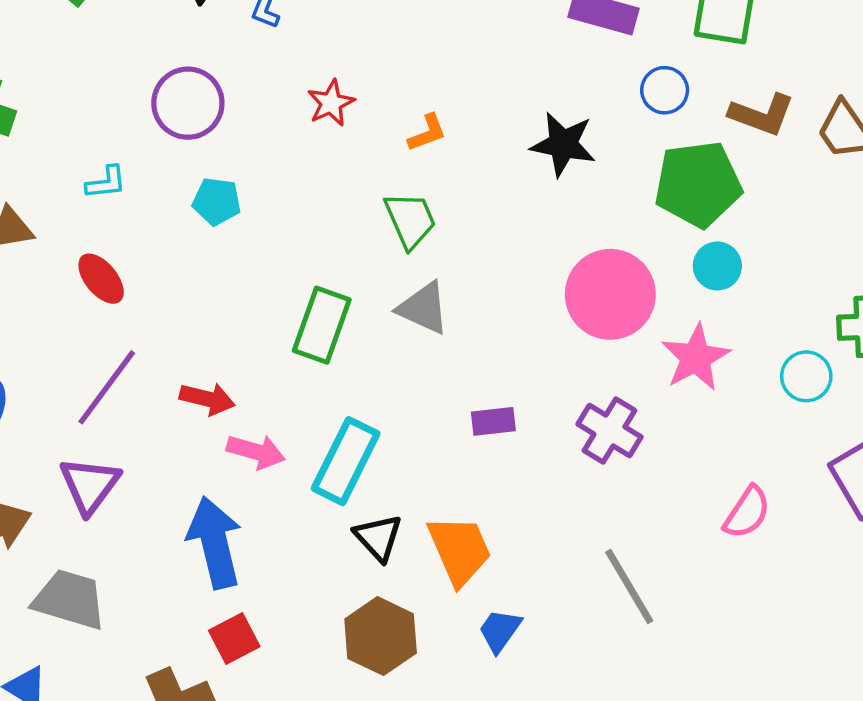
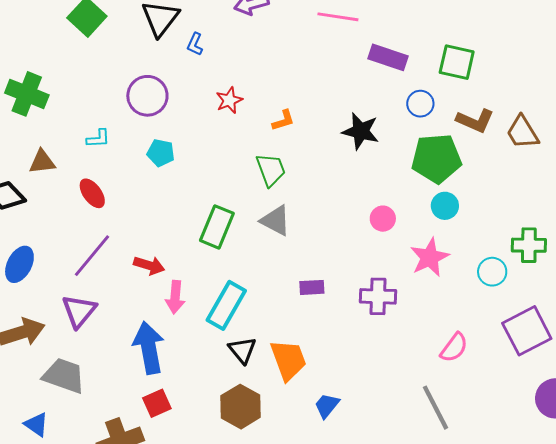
pink circle: (610, 294) -> (383, 219), size x0.5
purple cross: (609, 430) -> (378, 296), turned -33
pink arrow: (256, 452) -> (175, 297), turned 76
gray line: (629, 586) -> (435, 408), moved
blue trapezoid: (500, 631) -> (327, 406), moved

